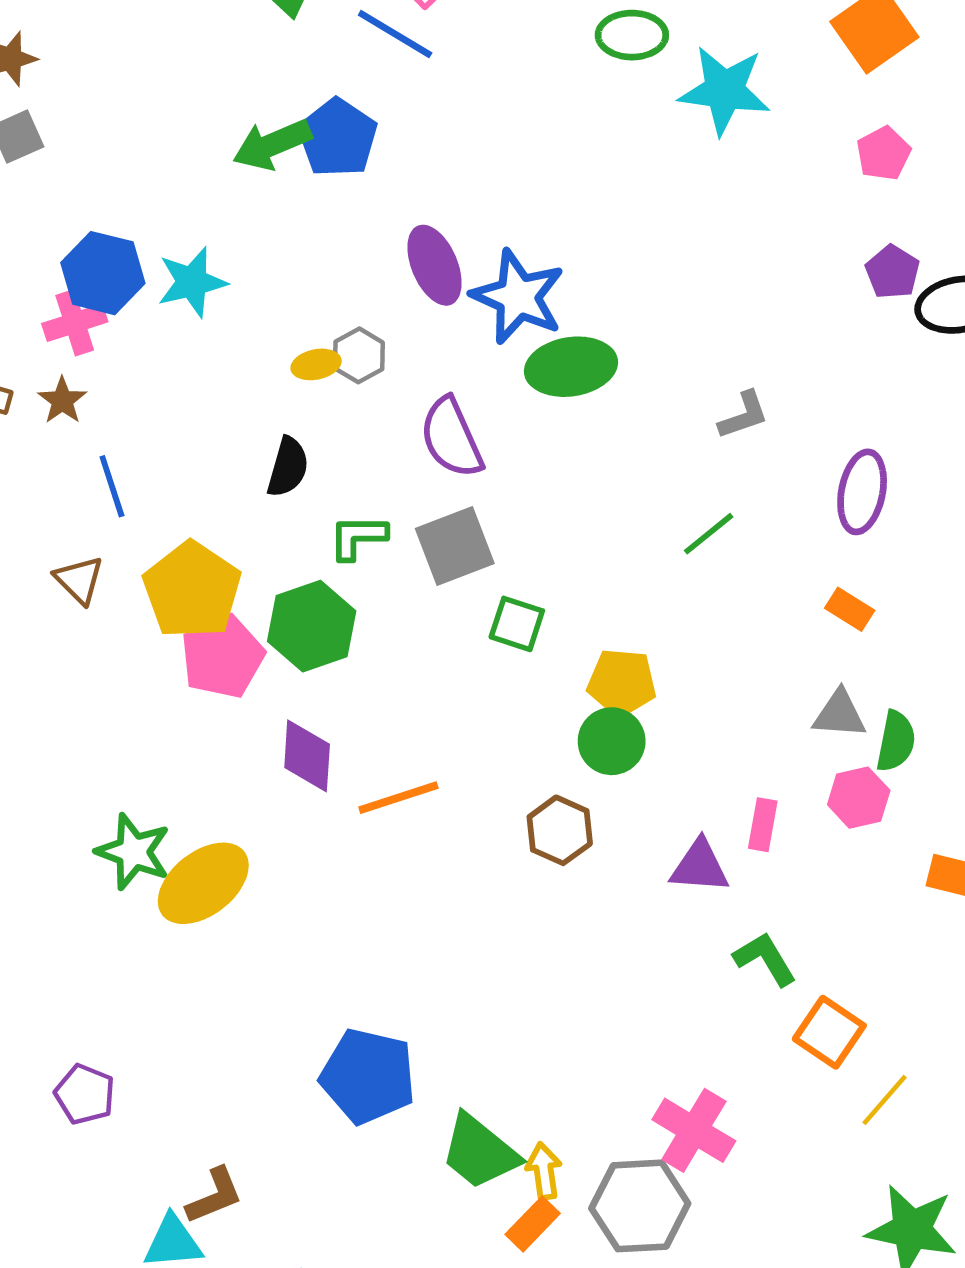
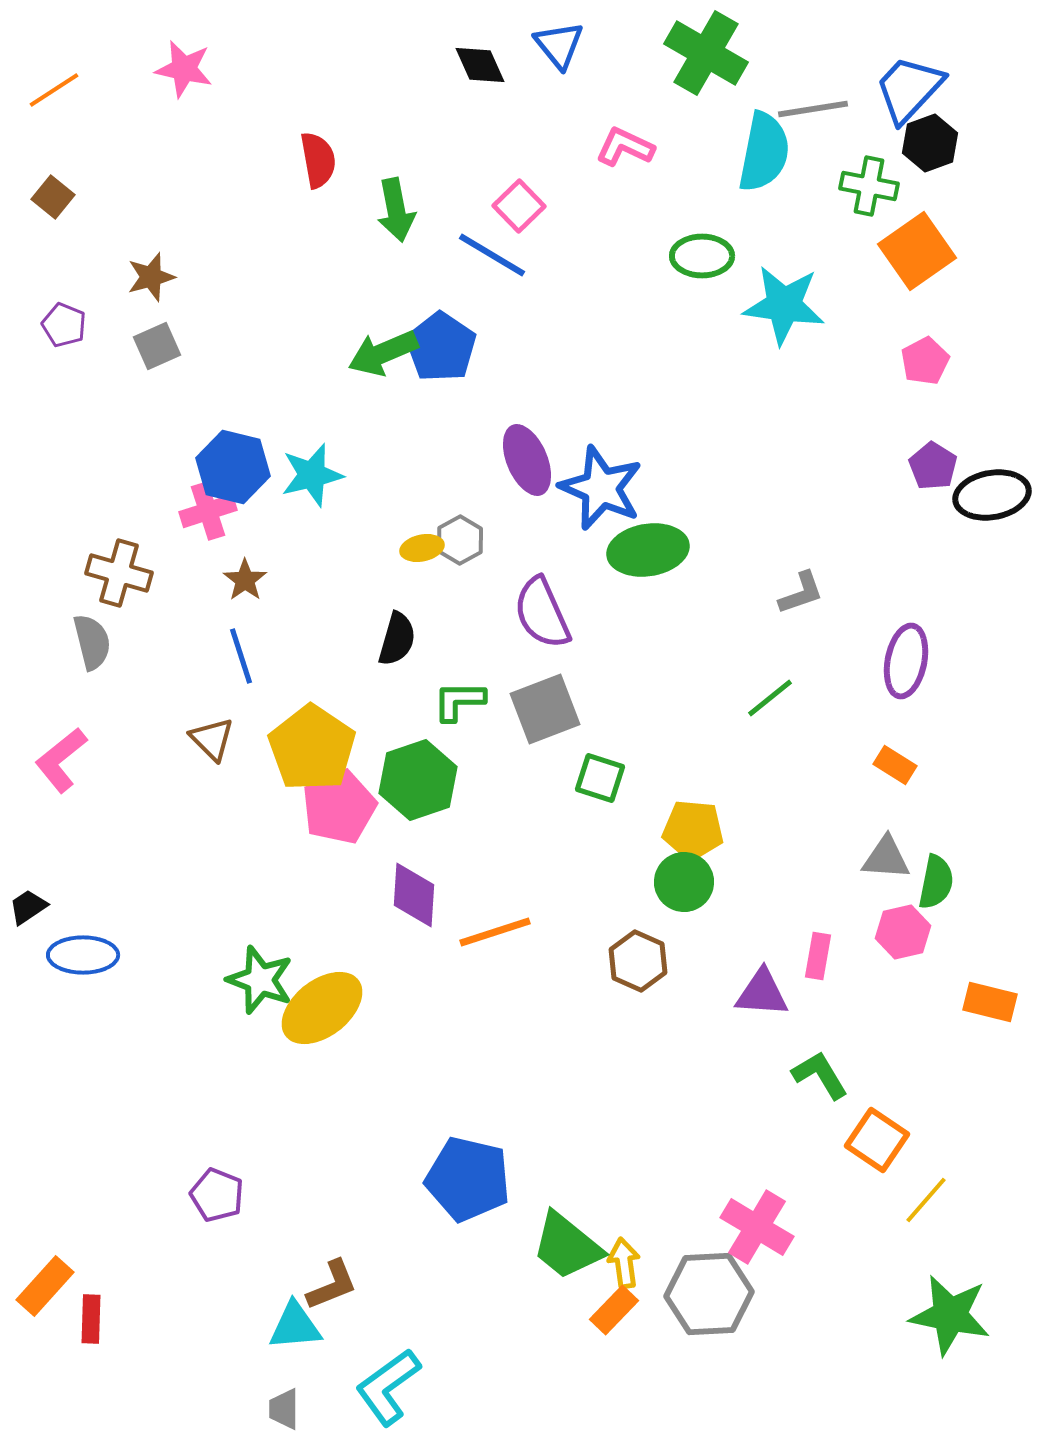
brown star: (62, 401) -> (245, 580), moved

